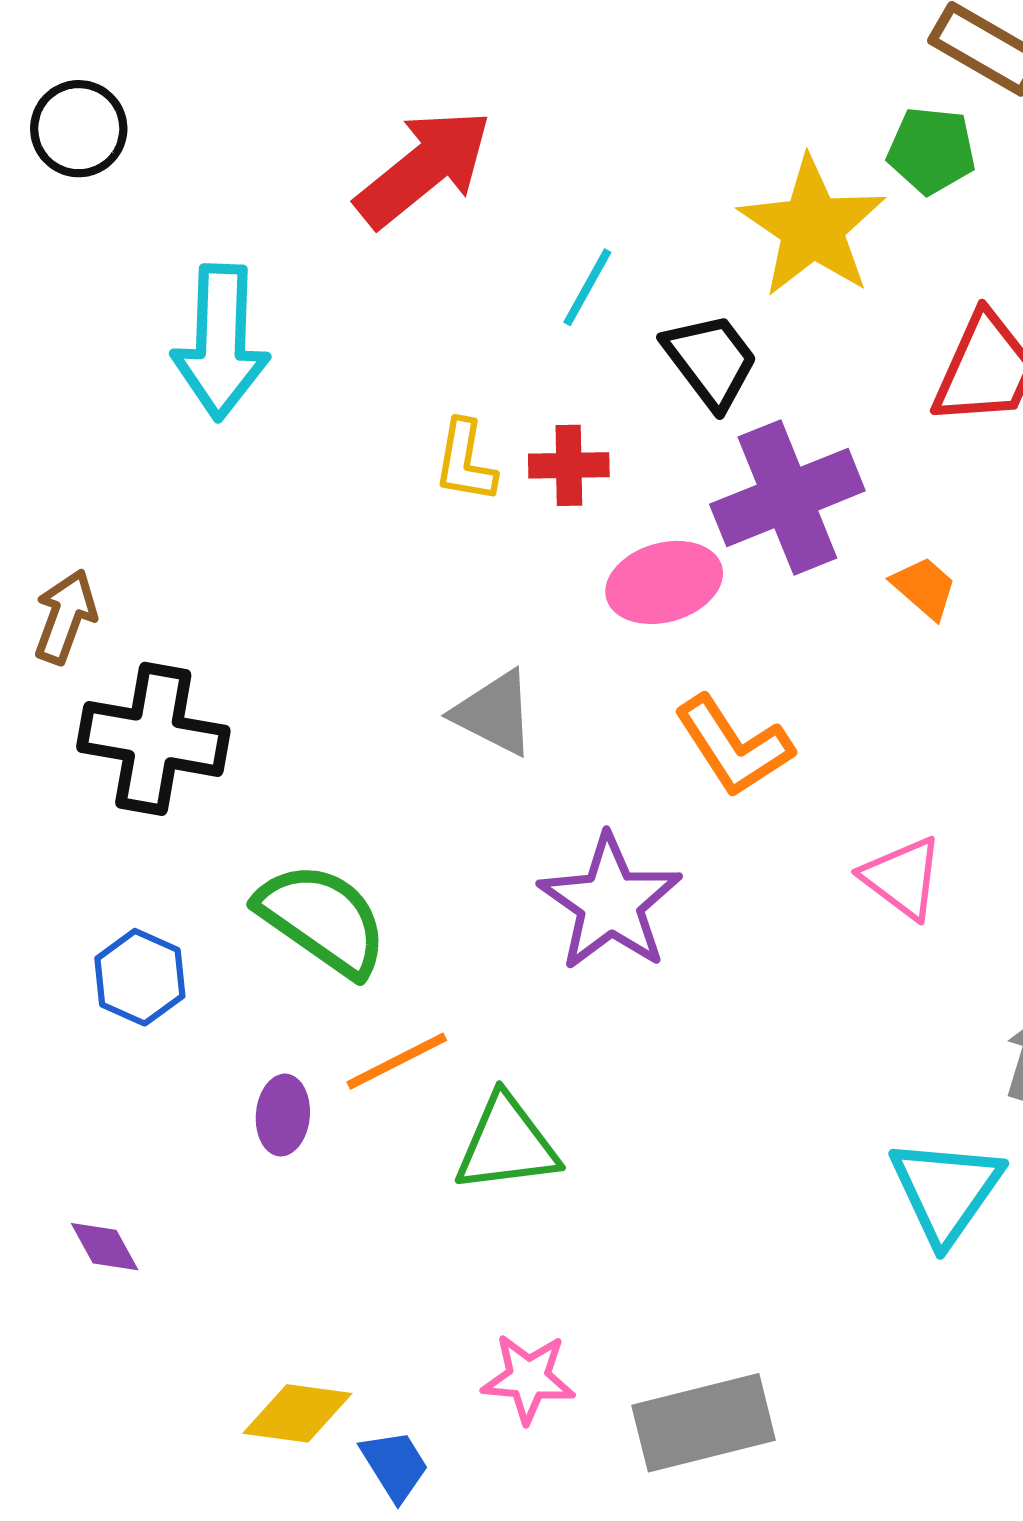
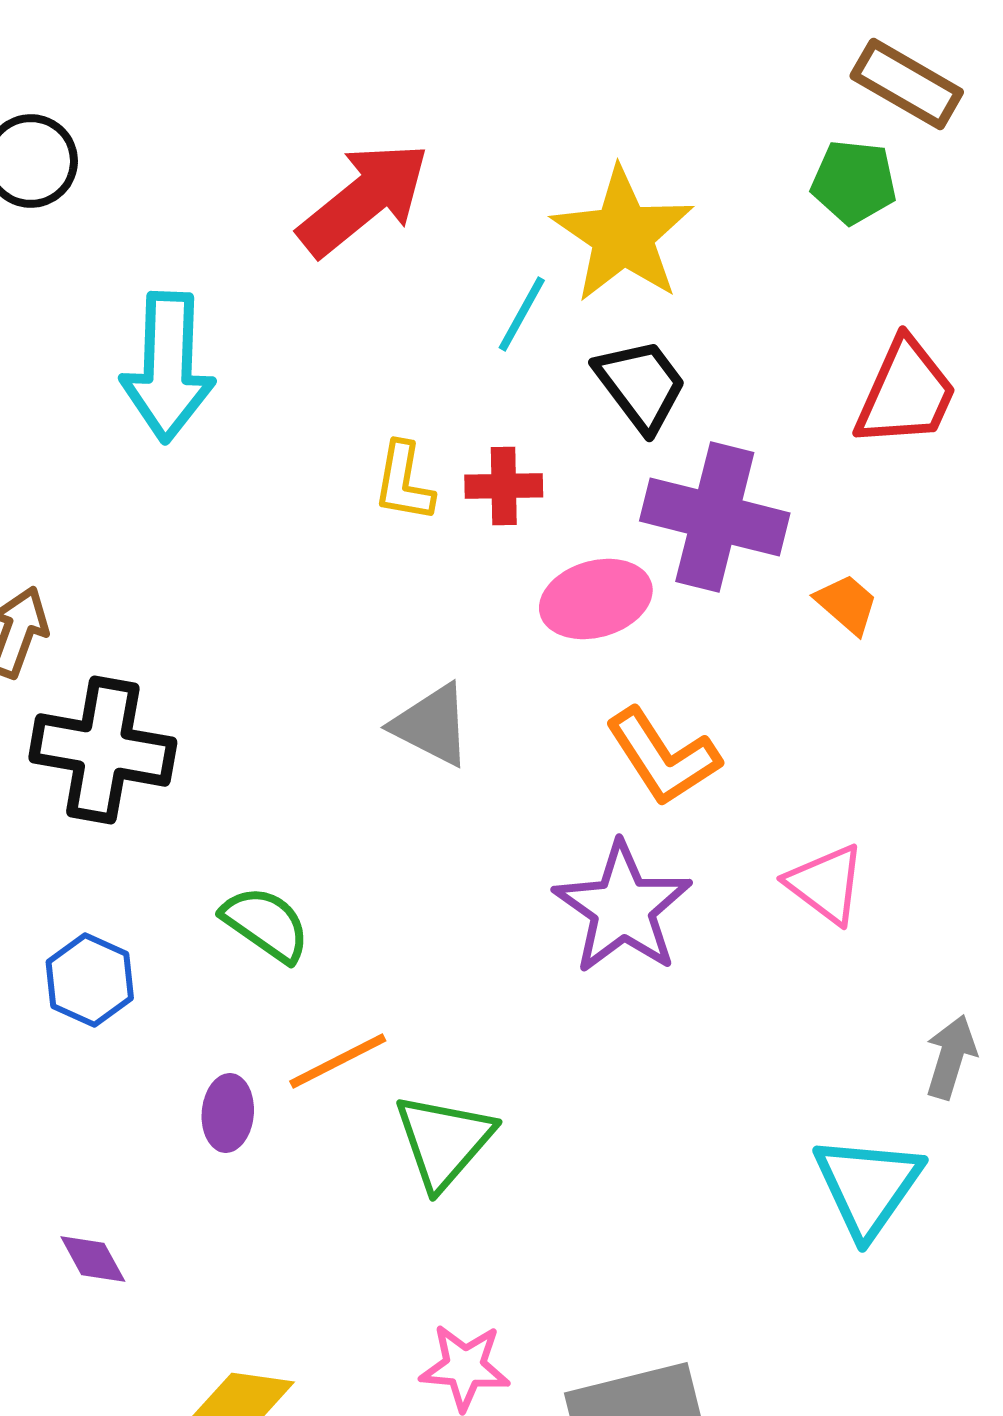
yellow star: (812, 227) -> (623, 235), moved
purple cross: (787, 498) -> (715, 517), turned 36
purple star: (610, 903) -> (623, 908), moved
green semicircle: (322, 919) -> (266, 924), size x0.7
green triangle: (507, 1144) -> (444, 1141), turned -42
purple diamond: (105, 1247) -> (93, 1259), moved

